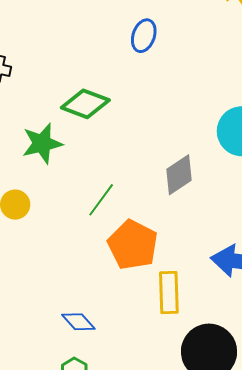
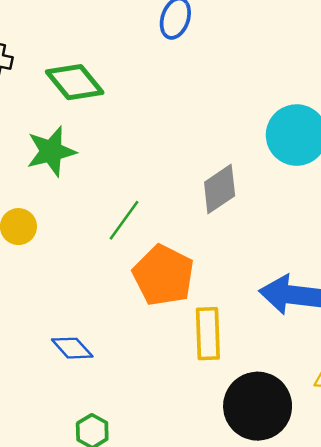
green diamond: (85, 104) -> (75, 82), moved, turned 30
blue diamond: (78, 322) -> (72, 348), moved

